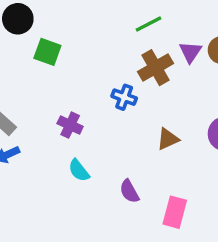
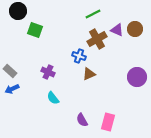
purple triangle: (190, 52) -> (117, 30), turned -40
brown triangle: (168, 139) -> (89, 74), moved
purple semicircle: (129, 191) -> (82, 120), moved

